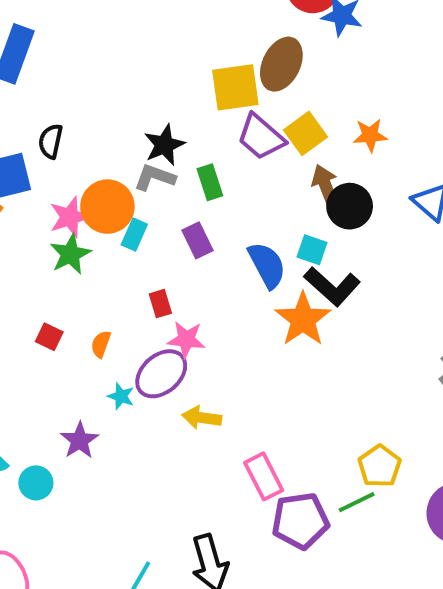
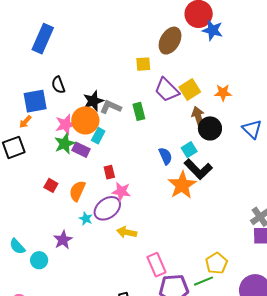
brown ellipse: (281, 64) -> (170, 41), moved
yellow square: (235, 87) -> (143, 64), moved, size x0.6
black semicircle: (51, 141) -> (58, 85), turned -36
black star: (164, 145) -> (93, 101), moved
purple rectangle: (198, 240) -> (81, 150), moved, turned -42
cyan square: (312, 250) -> (189, 150), turned 35
blue semicircle: (267, 265) -> (165, 156), size x0.7
orange semicircle: (101, 344) -> (77, 191), size x1.5

